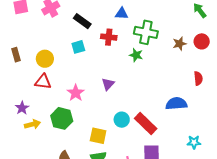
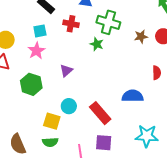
pink star: (76, 93) -> (36, 51), moved
green hexagon: (62, 118) -> (31, 84), moved
cyan circle: (122, 120) -> (69, 106), moved
cyan star: (194, 142) -> (147, 136), size x1.6

